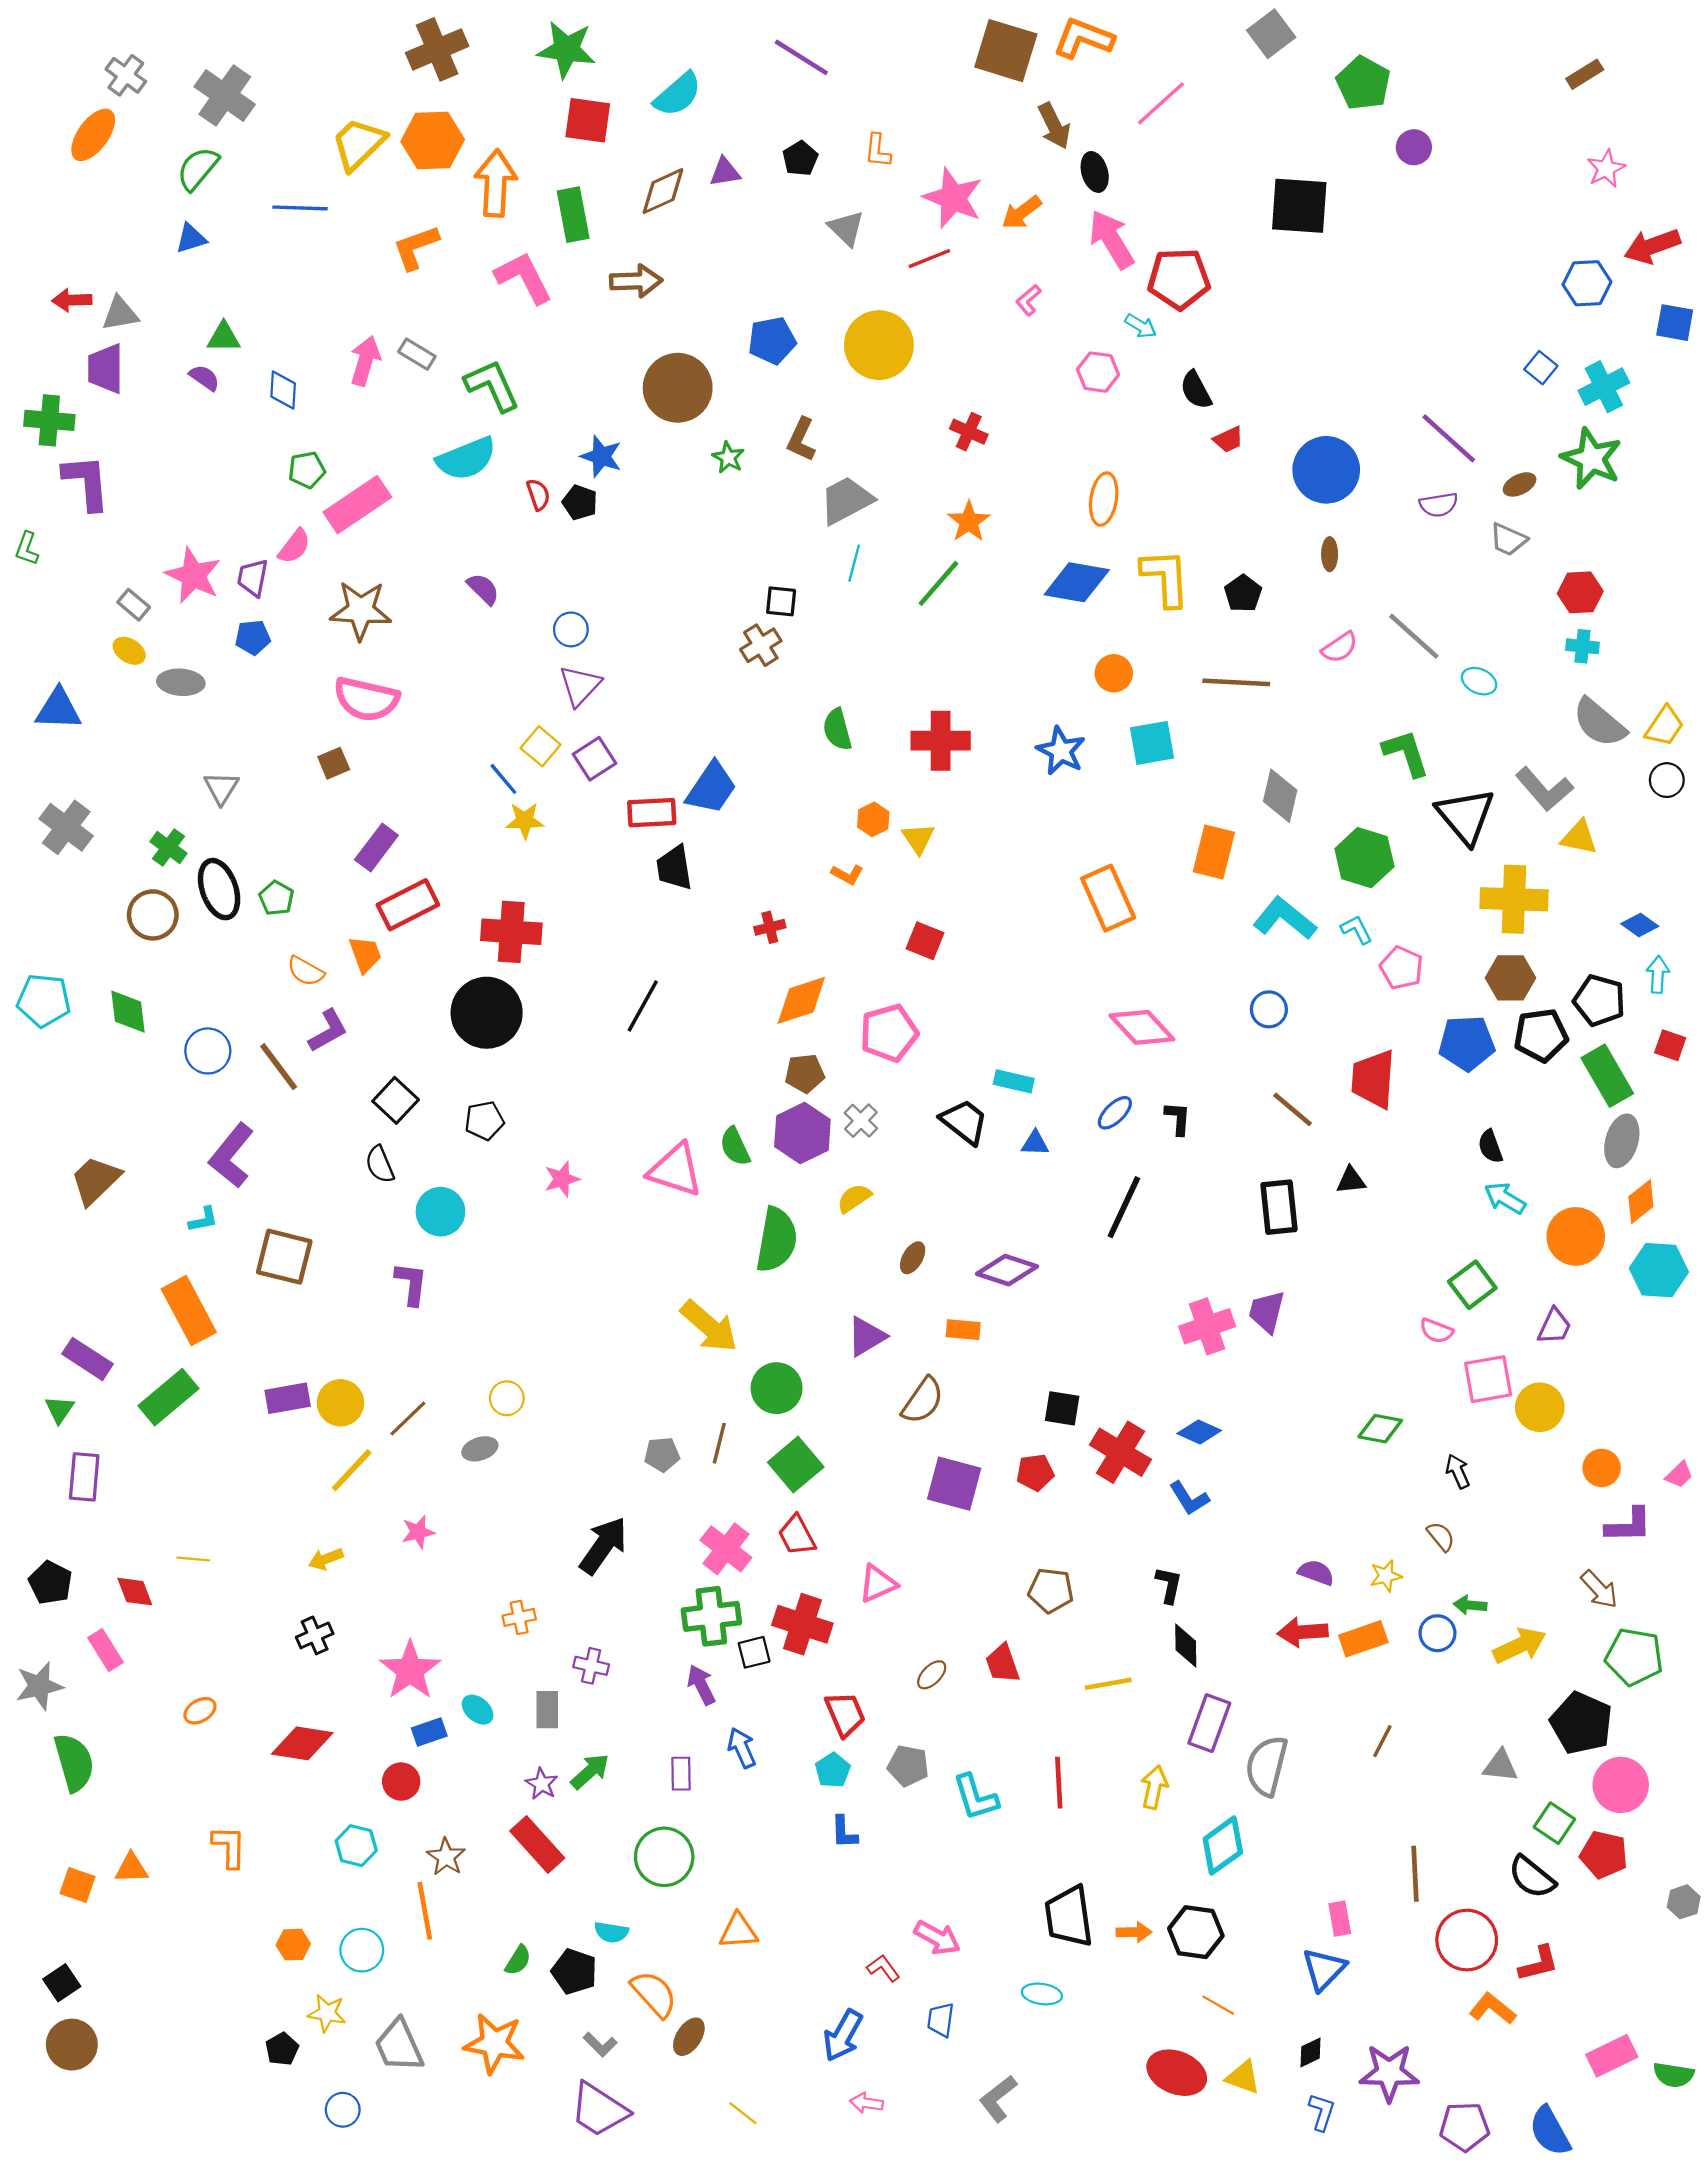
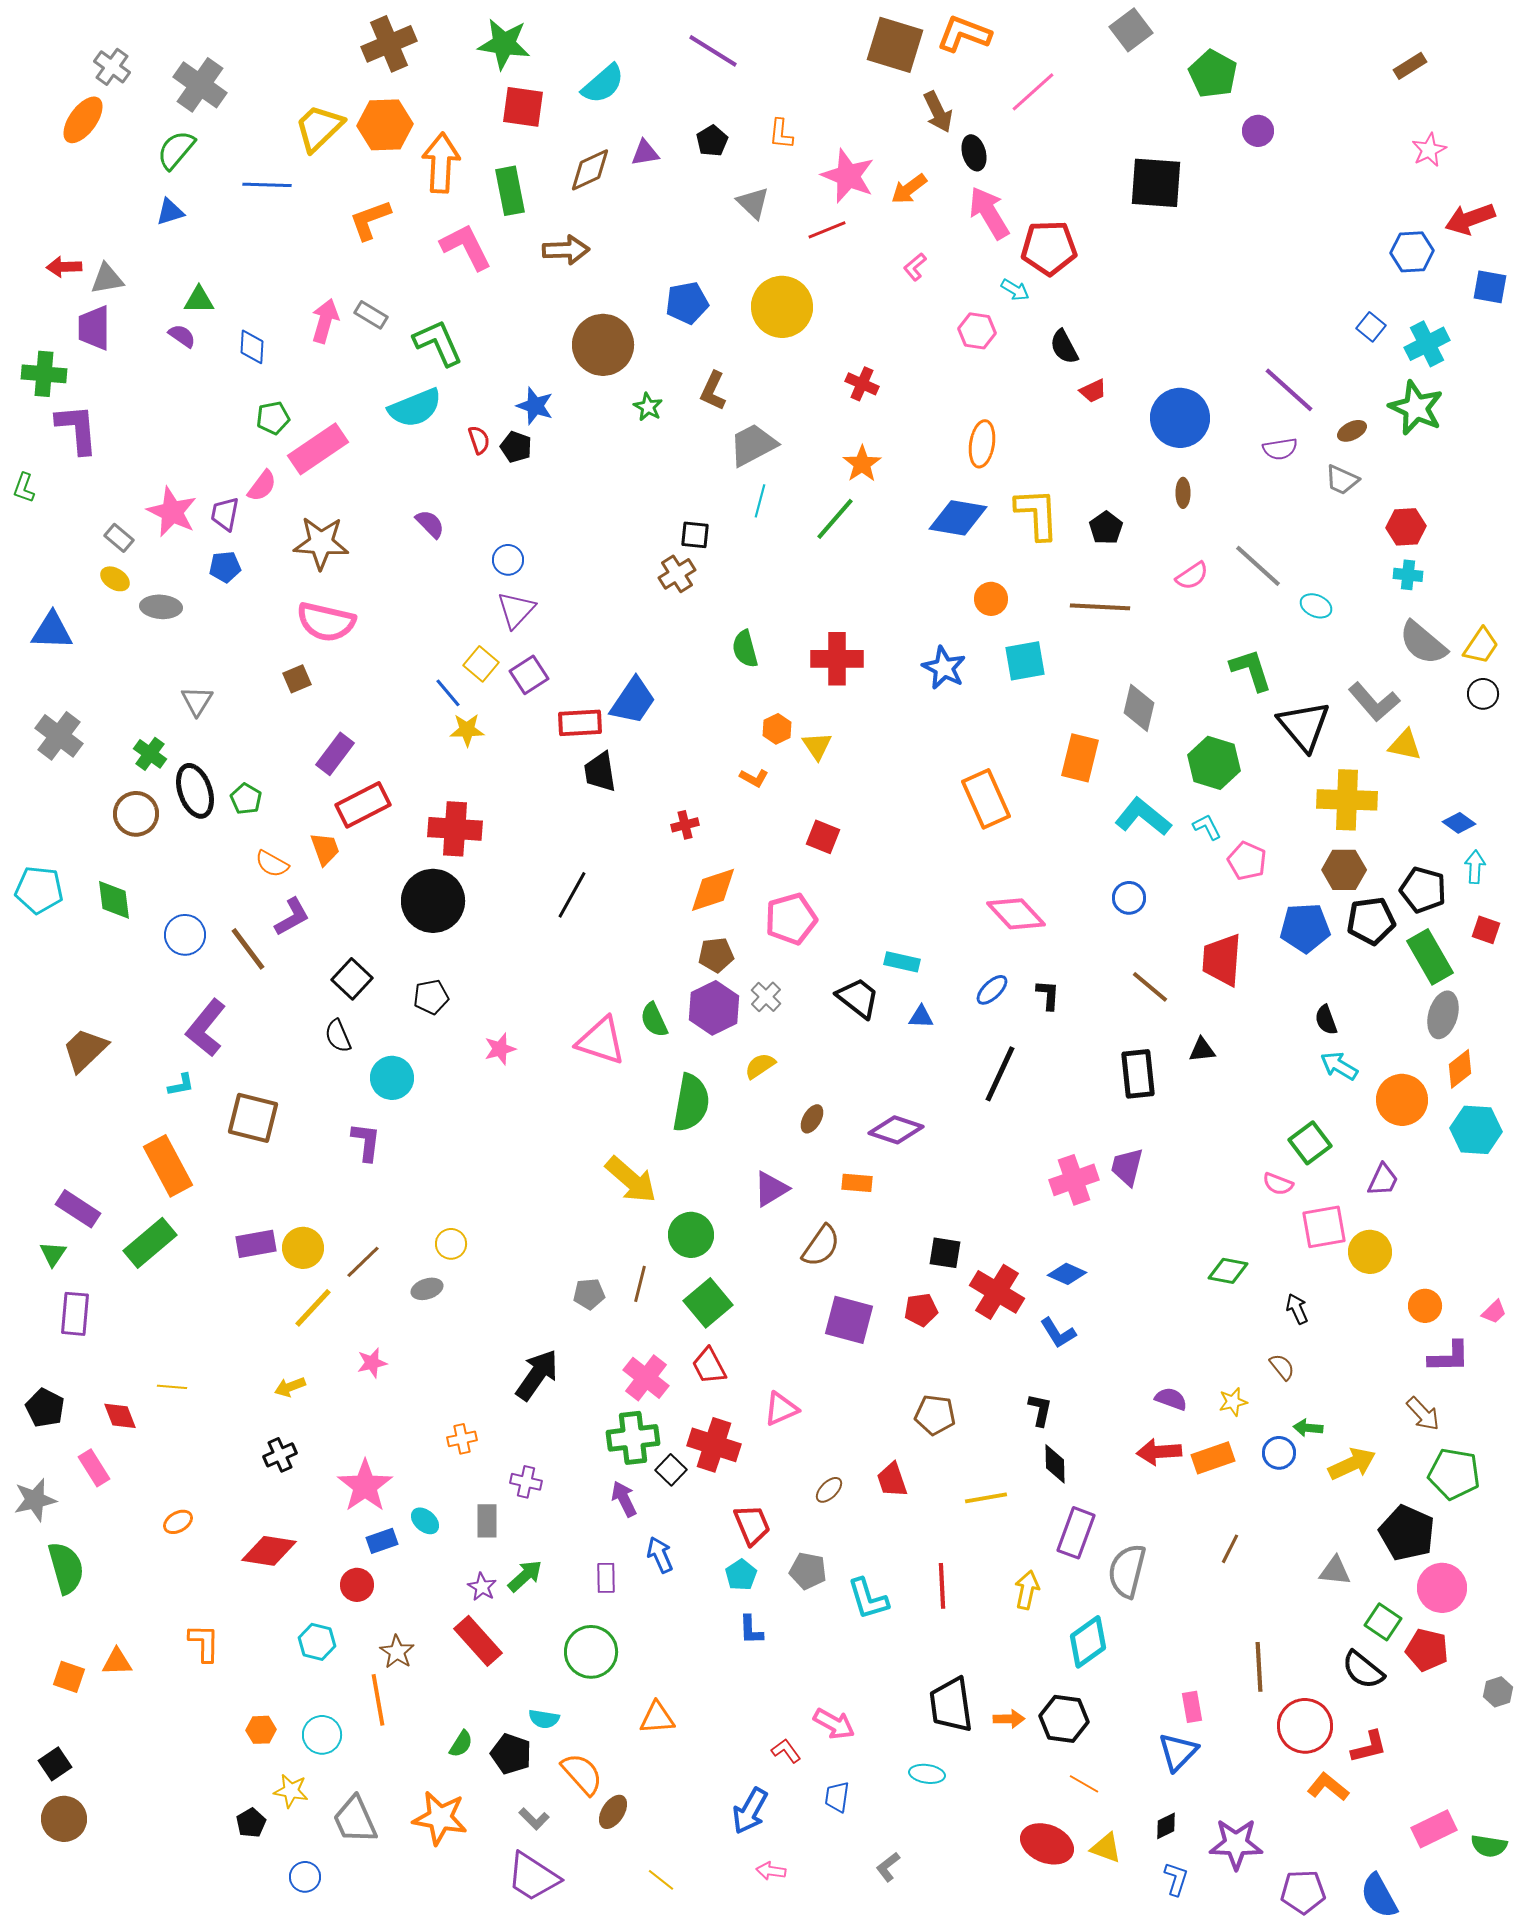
black square: (754, 1652) -> (671, 1470), turned -32
gray L-shape: (998, 2099) -> (888, 1867), size x0.7

